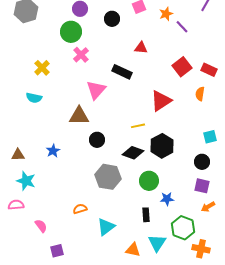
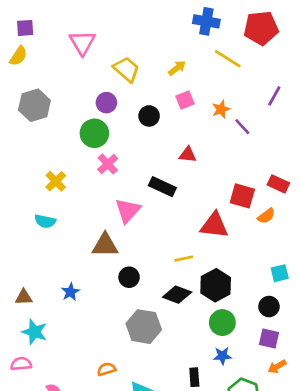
red square: (182, 67) -> (242, 196), moved, turned -36
orange semicircle: (200, 94) -> (266, 216), turned -136
red triangle: (161, 101) -> (214, 225), turned 40
green circle: (149, 181) -> (222, 323), moved

